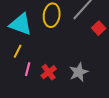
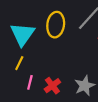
cyan triangle: (21, 24) -> (22, 34), turned 45

